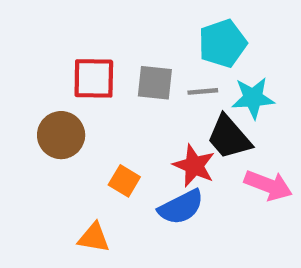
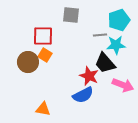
cyan pentagon: (222, 43) -> (119, 20), moved
gray square: (155, 83) -> (71, 15), moved
gray line: (203, 91) -> (100, 35), moved
orange square: (124, 181) -> (45, 55), moved

